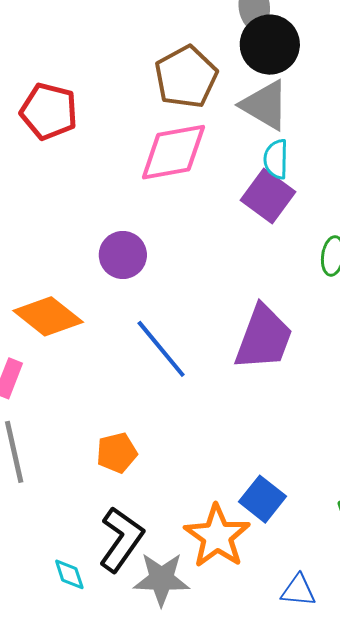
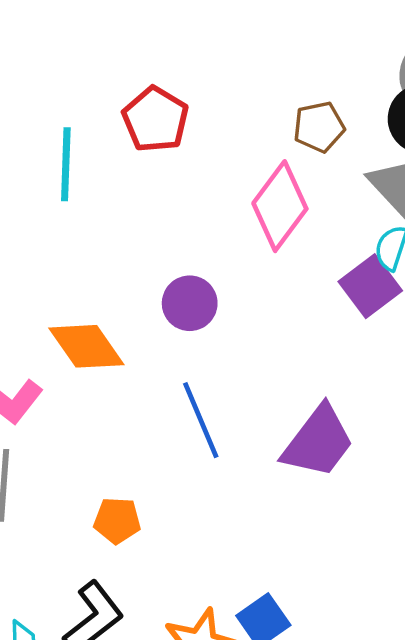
brown pentagon: (186, 77) -> (319, 127), size x0.7
pink diamond: (173, 152) -> (280, 206), turned -60

